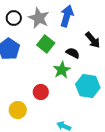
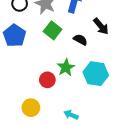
green star: (62, 70) -> (66, 67), moved
yellow circle: (18, 110) -> (31, 108), moved

